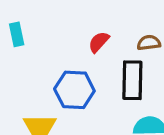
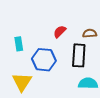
cyan rectangle: (17, 34) -> (19, 44), moved

